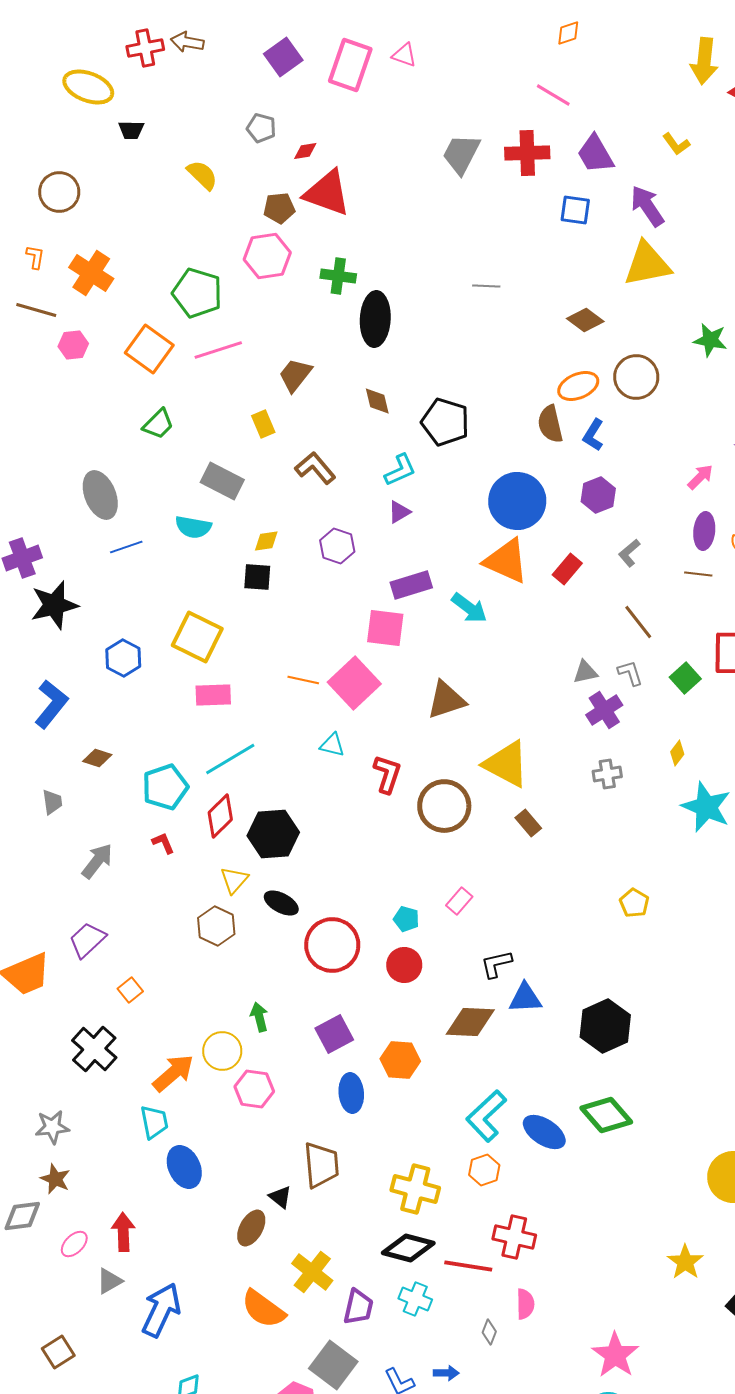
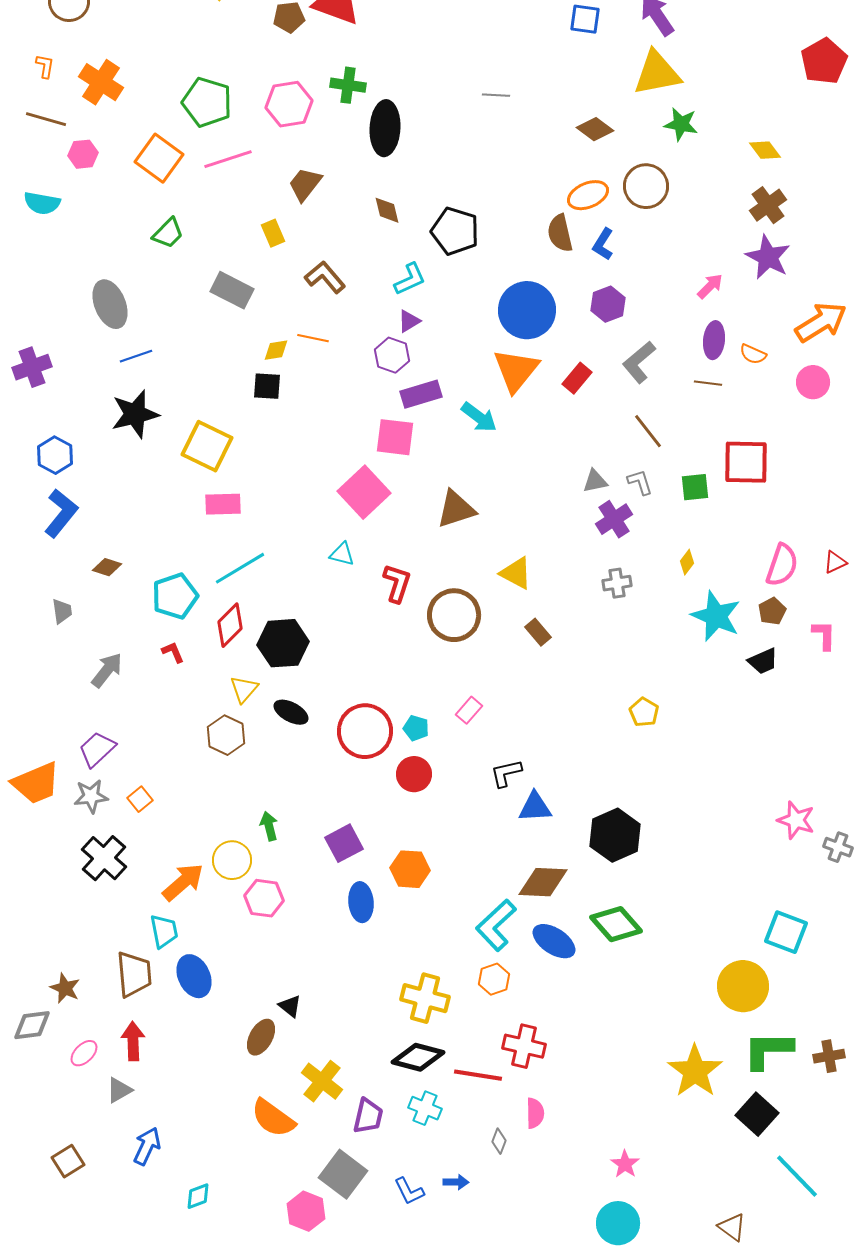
pink hexagon: (267, 256) -> (289, 104), moved
green star: (710, 340) -> (681, 124), moved
cyan semicircle: (193, 527) -> (42, 203), moved
purple hexagon: (337, 546) -> (392, 355), moved
gray L-shape: (629, 553) -> (639, 362), size x1.5
orange triangle: (506, 561) -> (516, 370), turned 45
black star: (54, 605) -> (135, 414), moved
blue hexagon: (123, 658) -> (55, 455), moved
green square: (685, 678) -> (695, 487), turned 36
orange line: (303, 680) -> (313, 338), moved
yellow triangle: (506, 764) -> (516, 573), size x0.7
red circle: (332, 945) -> (365, 731), moved
brown diamond: (470, 1022) -> (543, 882), moved
gray star: (52, 1127) -> (91, 796), moved
brown trapezoid: (321, 1165) -> (134, 974), moved
yellow star: (685, 1262) -> (695, 1071), size x1.5
blue arrow: (161, 1310) -> (147, 1146), moved, size x0.7
pink star: (615, 1355) -> (625, 1164), size x0.6

